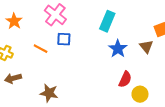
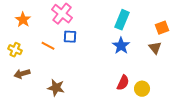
cyan rectangle: (107, 21) -> (122, 20), moved
brown triangle: (146, 47) -> (155, 48), moved
red semicircle: (125, 79) -> (123, 83), moved

